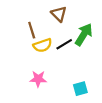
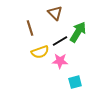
yellow semicircle: (43, 45) -> (40, 52), moved
pink star: (38, 79) -> (60, 61), moved

